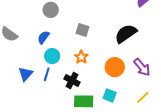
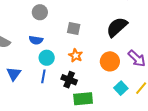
blue semicircle: (43, 37) -> (36, 40), turned -112
blue triangle: (26, 74) -> (14, 74), moved
cyan square: (110, 95) -> (121, 88), moved, turned 32

